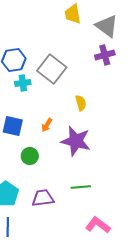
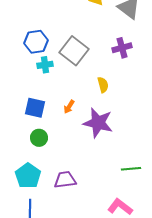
purple cross: (105, 55) -> (122, 48), moved
green circle: (30, 156) -> (39, 138), moved
green line: (81, 187) -> (131, 169), moved

